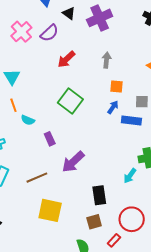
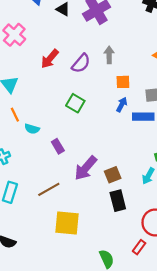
purple semicircle: (49, 33) -> (81, 63), moved
red arrow: (66, 59) -> (50, 59), moved
green square: (70, 101) -> (75, 103), size x0.7
brown square: (94, 222) -> (113, 175), moved

